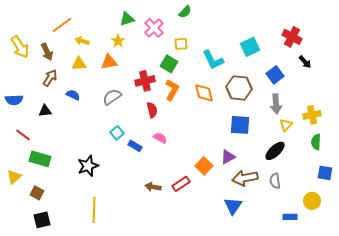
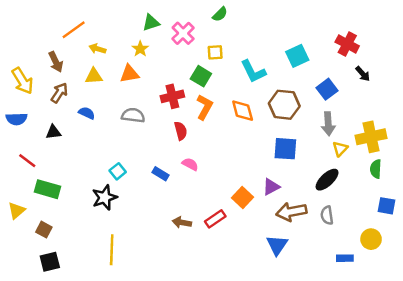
yellow arrow: (20, 47) -> (22, 81), moved
gray semicircle: (112, 97) -> (133, 115), turned 42
yellow cross: (312, 115) -> (371, 137), size x1.4
cyan square: (117, 133) -> (118, 171), moved

